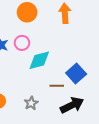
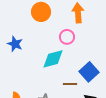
pink circle: (22, 43) -> (67, 37), moved

